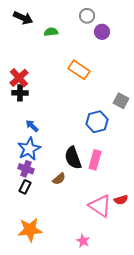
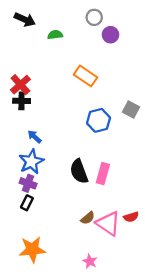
blue hexagon: (97, 122) -> (99, 120), moved
brown semicircle: (59, 179) -> (88, 218), moved

